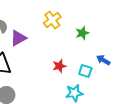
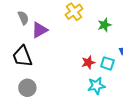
red star: (59, 66) -> (88, 62), moved

